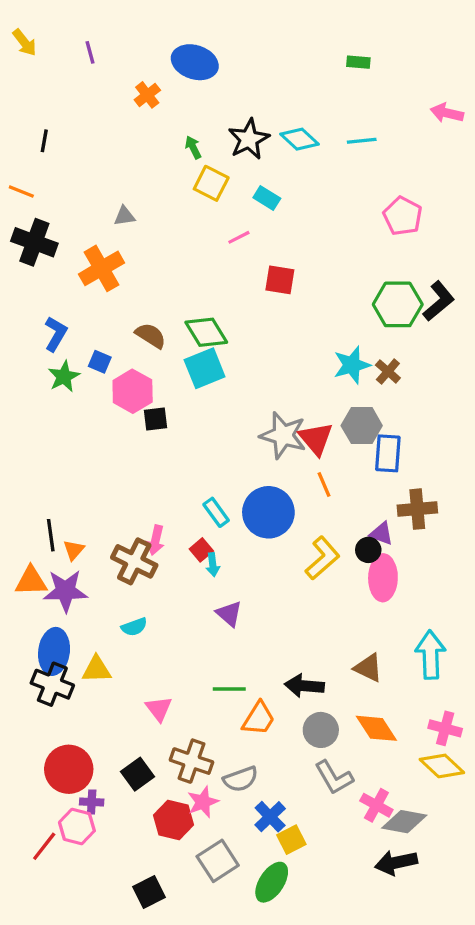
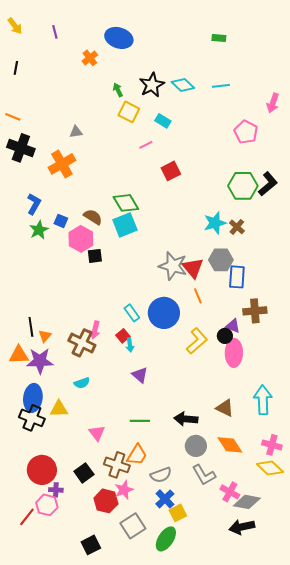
pink arrow: (447, 113) -> (273, 103), moved, turned -84
black line: (44, 141) -> (16, 68), moved
red square: (280, 280) -> (171, 171), turned -36
brown semicircle: (151, 336) -> (93, 217), moved
orange trapezoid: (259, 719) -> (137, 455), moved
gray semicircle: (241, 779) -> (161, 475), moved

